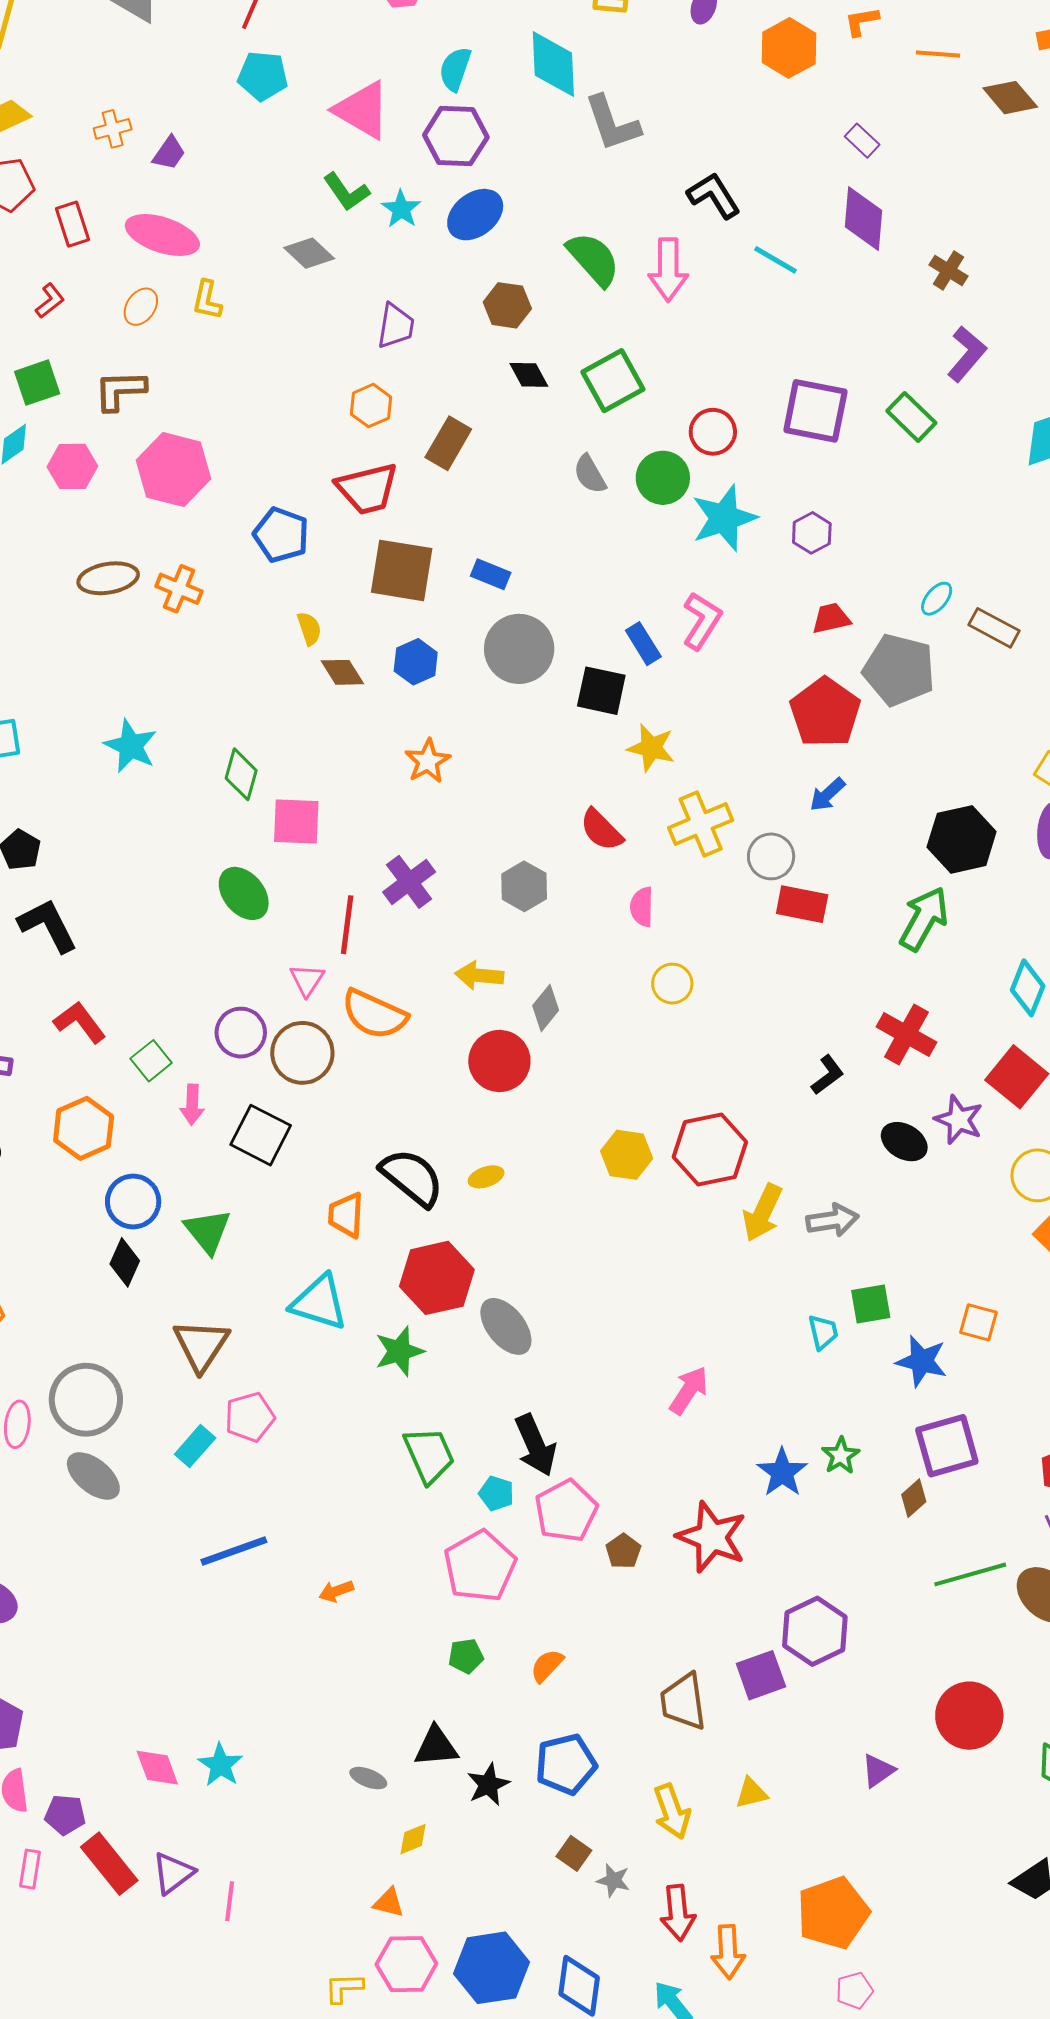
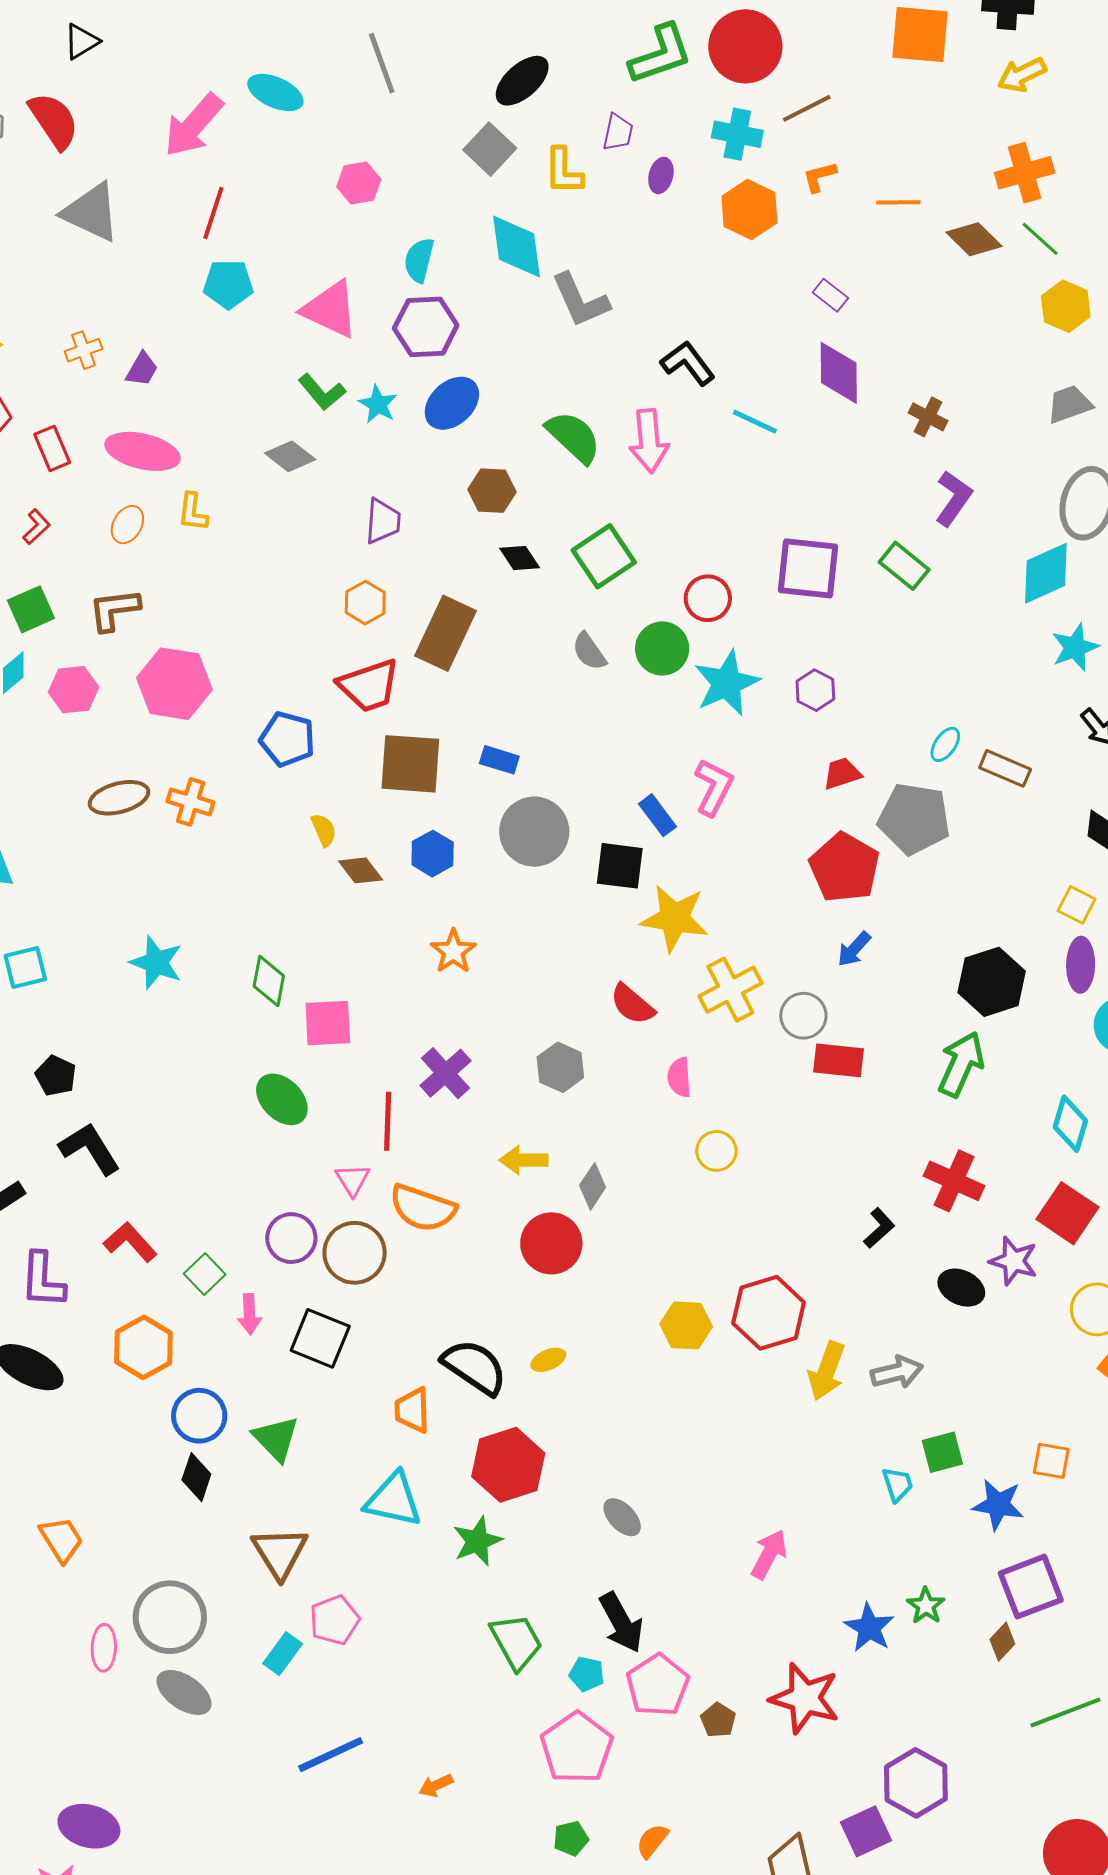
brown rectangle: (448, 443) -> (446, 633), size x1.4
yellow star: (651, 748) -> (674, 918), size x1.4
gray ellipse: (506, 1326) -> (622, 1517), moved, size x0.7

